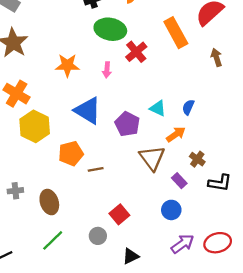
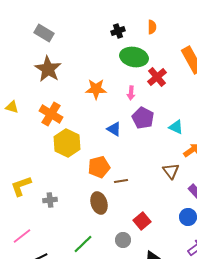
blue triangle: (88, 111) -> (114, 129), size x0.6
purple pentagon: (127, 124) -> (143, 118), moved
brown triangle: (152, 158) -> (171, 171), size x0.7
brown ellipse: (49, 202) -> (99, 203), moved

